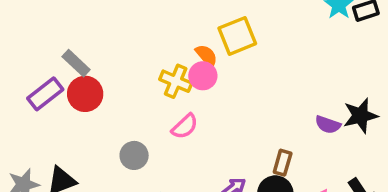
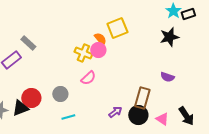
red circle: (85, 94) -> (31, 98), moved
black star: (360, 116) -> (169, 37), moved
brown rectangle: (283, 163) -> (142, 98), size x1.5

